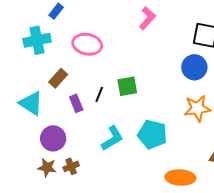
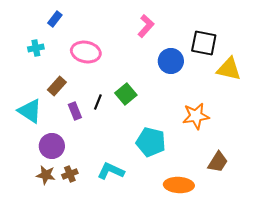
cyan cross: (37, 40) -> (36, 48), size x0.6
blue circle: (194, 67) -> (171, 61), moved
green square: (127, 86) -> (126, 94), turned -30
cyan L-shape: (112, 138) -> (111, 171), moved, turned -124

